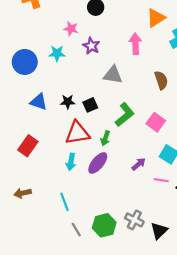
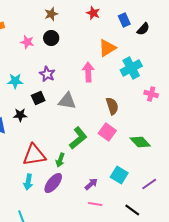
pink star: (71, 29) -> (27, 42), moved
black star: (68, 102) -> (20, 115), moved
black square: (90, 105) -> (38, 98), moved
pink square: (156, 122) -> (107, 132), moved
pink line: (161, 180) -> (95, 204), moved

